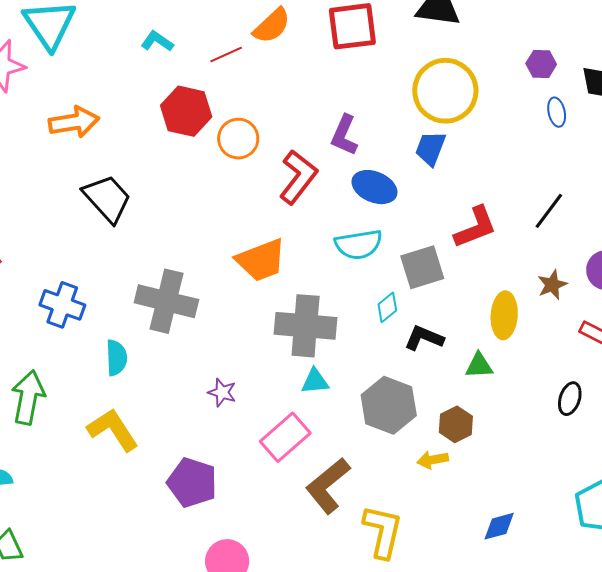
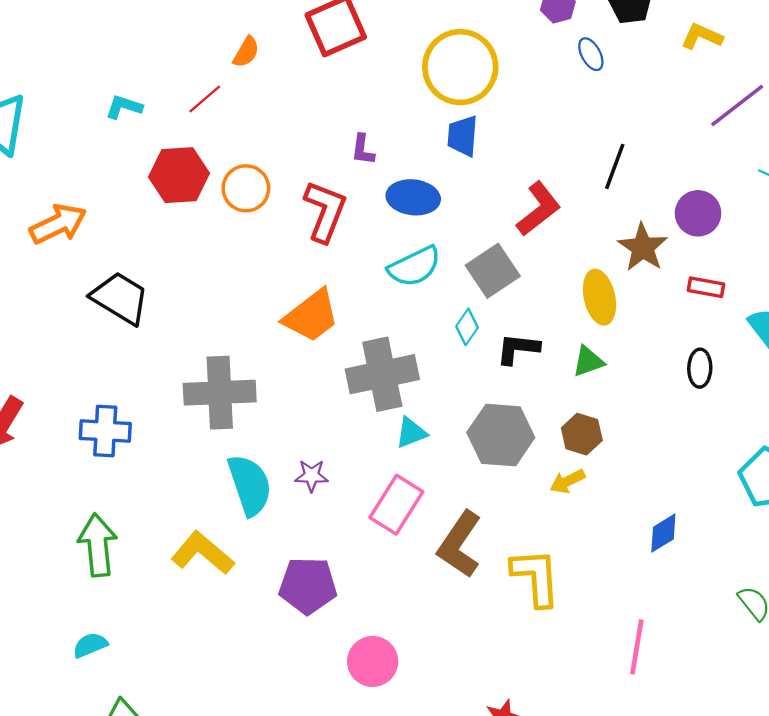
orange semicircle: (272, 26) -> (246, 52), size x0.7
purple L-shape: (344, 135) -> (363, 150), size x0.7
brown star: (552, 285) -> (643, 247), size x1.4
cyan semicircle: (116, 358) -> (250, 485), moved, size x1.5

